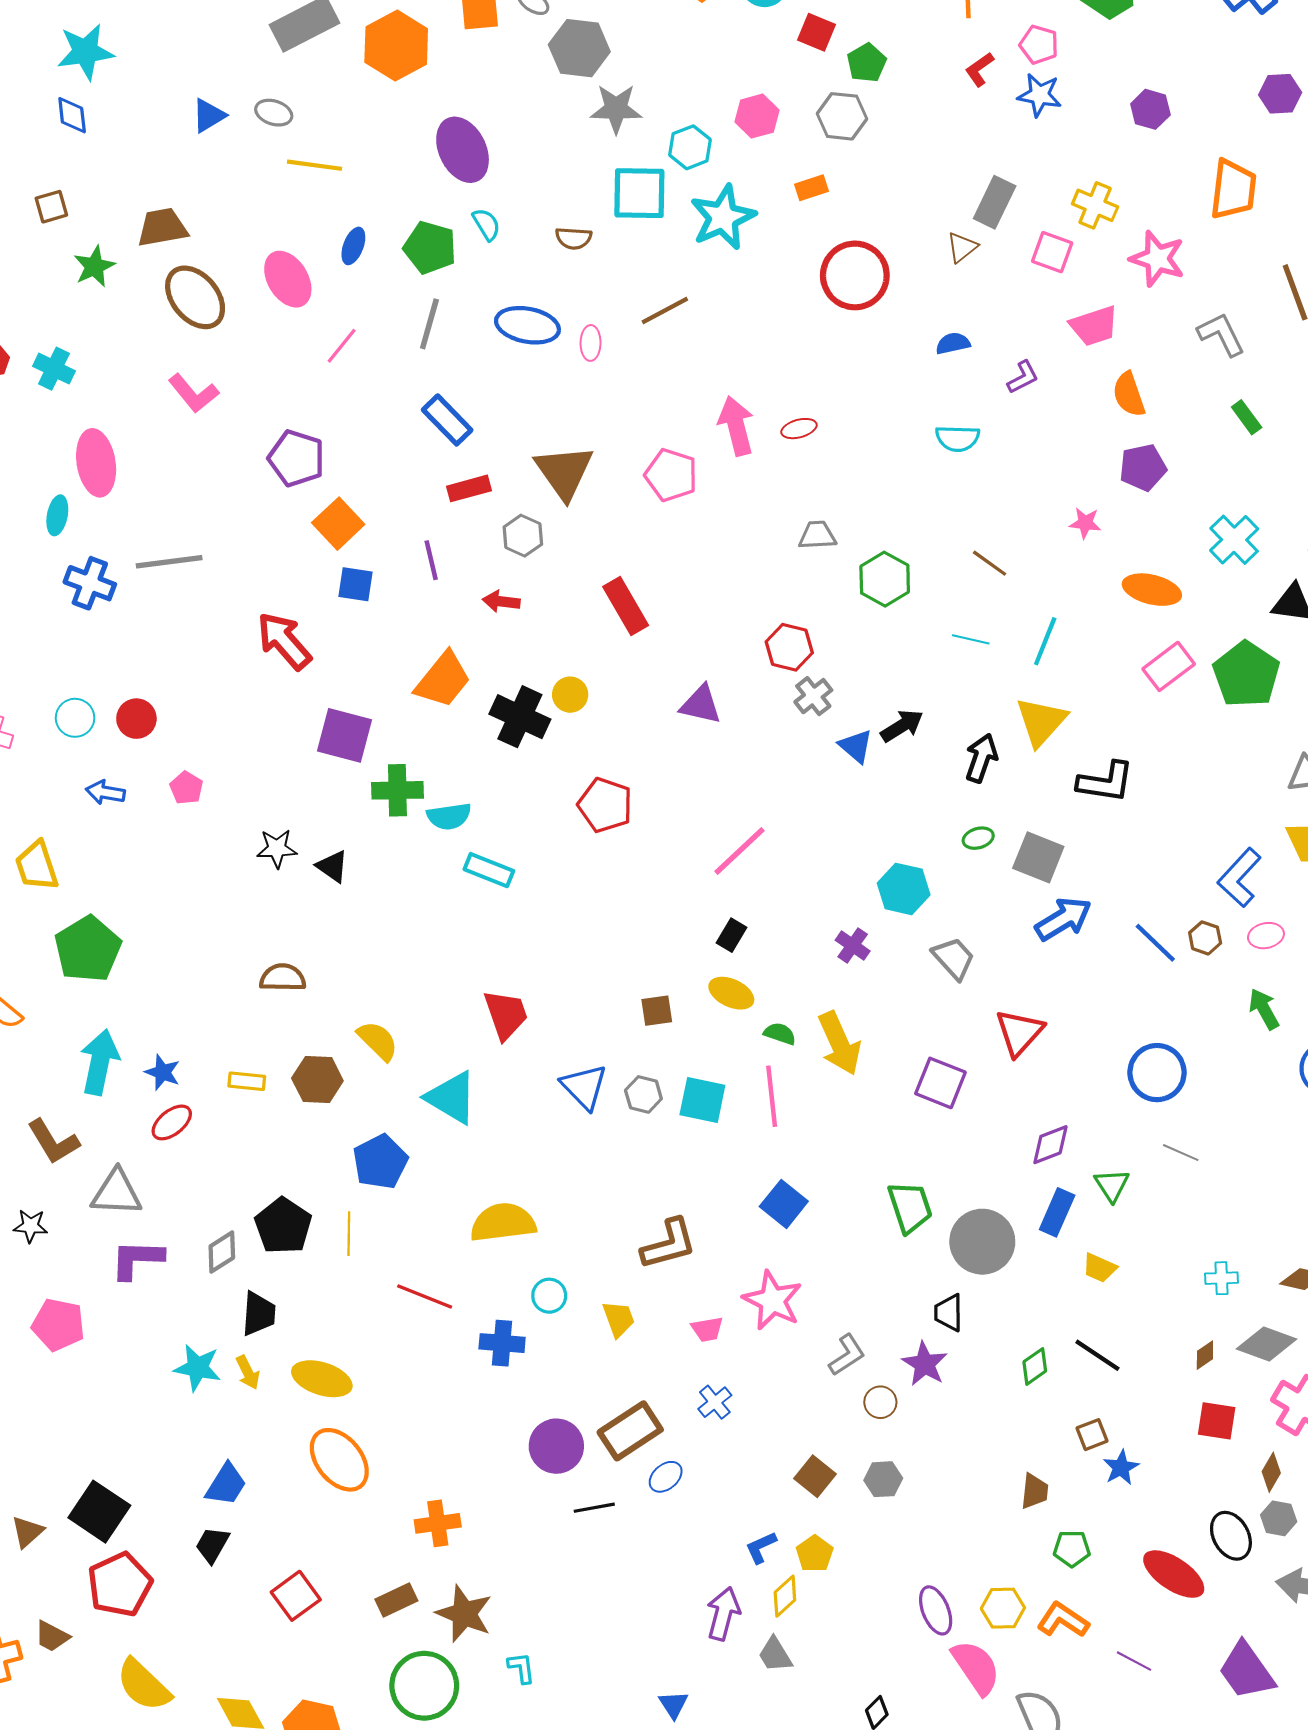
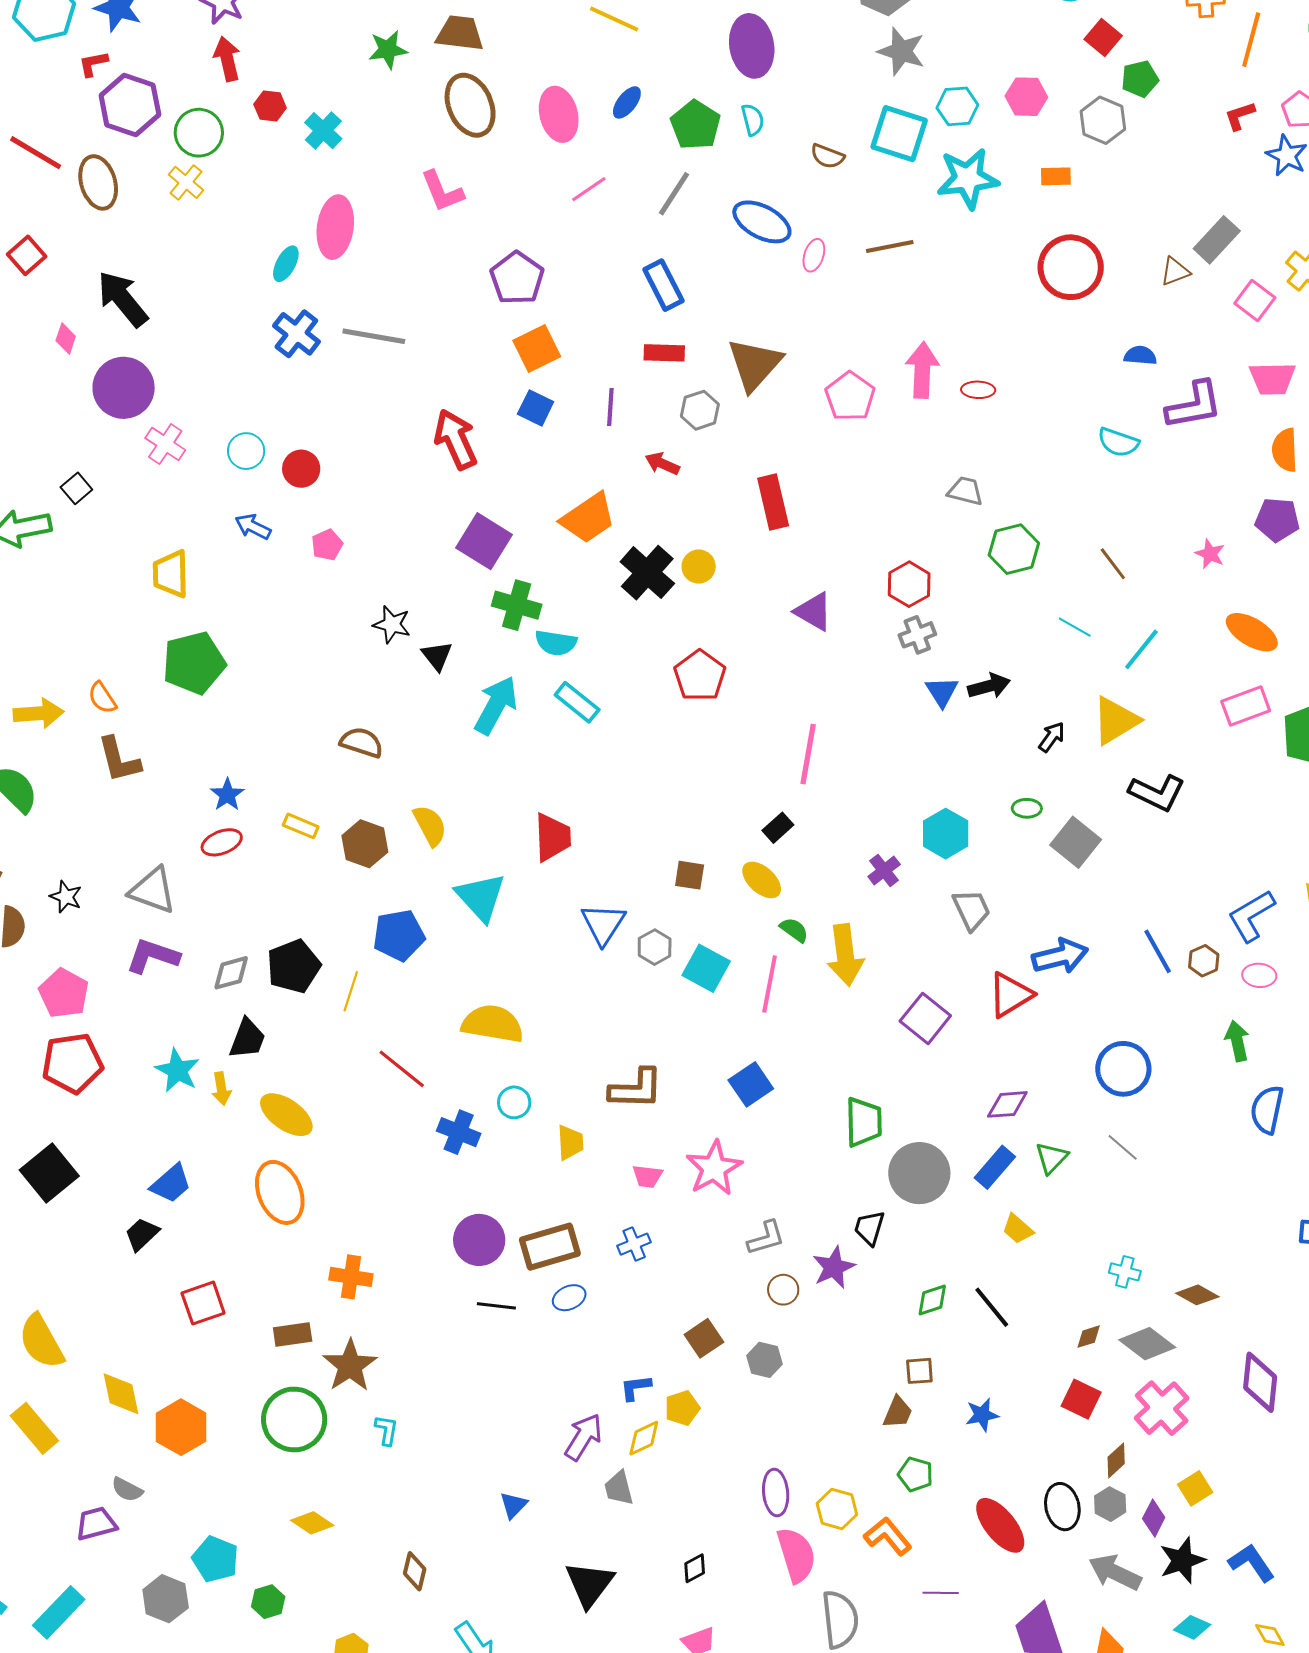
purple L-shape: (1023, 377) -> (1194, 405), size x1.8
black arrow: (981, 758) -> (1052, 737), size x0.7
pink line: (739, 851) -> (808, 754), turned -54
blue arrow: (1063, 919) -> (1060, 956), moved
cyan arrow: (100, 1062) -> (496, 705), moved
brown L-shape: (53, 1142) -> (119, 760), moved
brown square: (1092, 1435) -> (919, 1371), moved
red pentagon: (120, 1585) -> (72, 1063), moved
purple line: (1134, 1661) -> (941, 1593), turned -44

